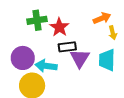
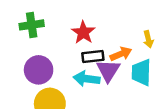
orange arrow: (102, 18) -> (121, 54), moved
green cross: (37, 20) -> (32, 25), moved
cyan arrow: (46, 66) -> (87, 79), moved

